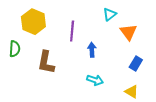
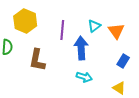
cyan triangle: (110, 14) -> (94, 26), moved
blue arrow: (92, 50) -> (81, 48), size x1.6

